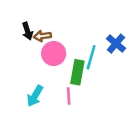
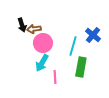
green rectangle: (77, 72) -> (81, 67), moved
cyan arrow: (35, 96) -> (42, 63), moved

